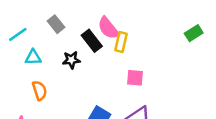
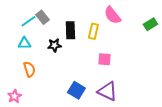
pink semicircle: (108, 28) -> (112, 15), moved
cyan line: (18, 34) -> (28, 21), moved
black rectangle: (92, 41) -> (70, 30), turned 36

